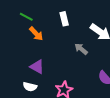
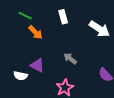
gray arrow: (81, 49) -> (70, 59), moved
white semicircle: (30, 87) -> (20, 76), moved

